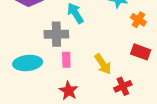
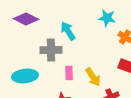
pink rectangle: (66, 60) -> (69, 73), moved

